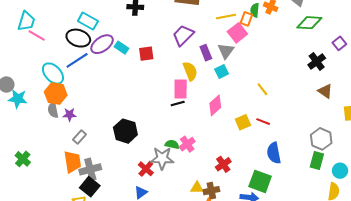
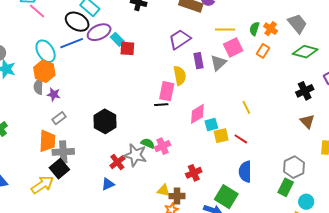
orange rectangle: (246, 19) -> (263, 51), moved
red square: (146, 54) -> (127, 48), moved
cyan square: (222, 71) -> (211, 124), moved

